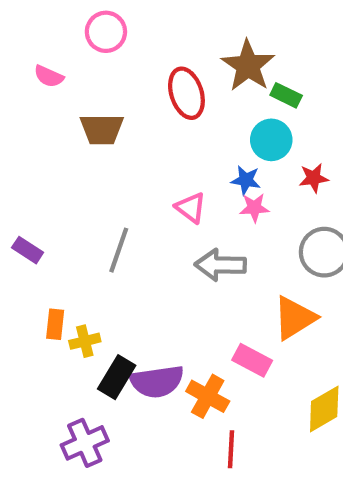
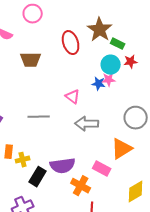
red star: (314, 178) -> (131, 62), moved
pink star: (254, 208) -> (109, 80), moved
gray line: (119, 250) -> (39, 117), turned 70
purple semicircle: (157, 381) -> (63, 166), moved

